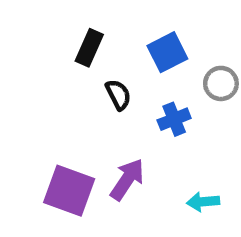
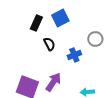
blue square: (167, 52) -> (60, 18), moved

